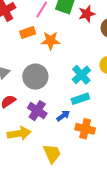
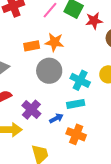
orange rectangle: (28, 32) -> (32, 46), moved
cyan cross: (81, 75) -> (80, 80), turned -30
gray circle: (35, 77) -> (49, 71), moved

